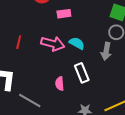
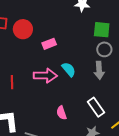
cyan semicircle: (77, 43) -> (69, 69), turned 35
white rectangle: (82, 73) -> (96, 107), moved

